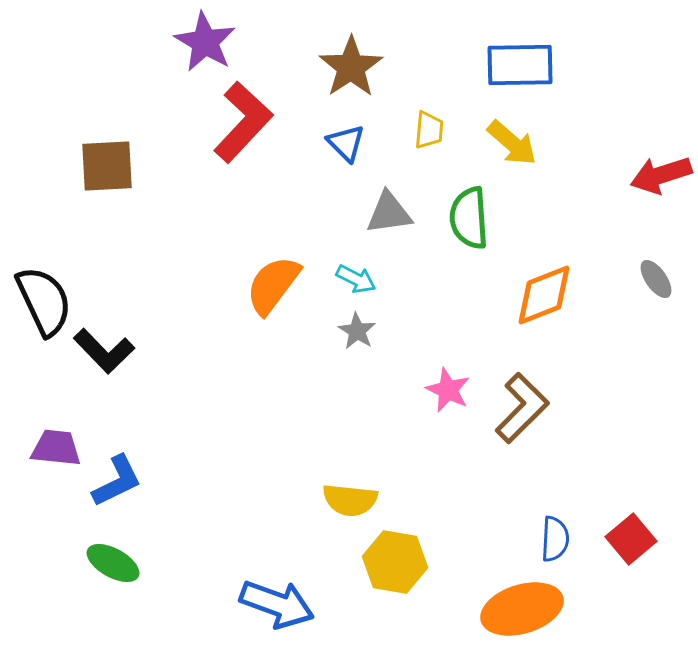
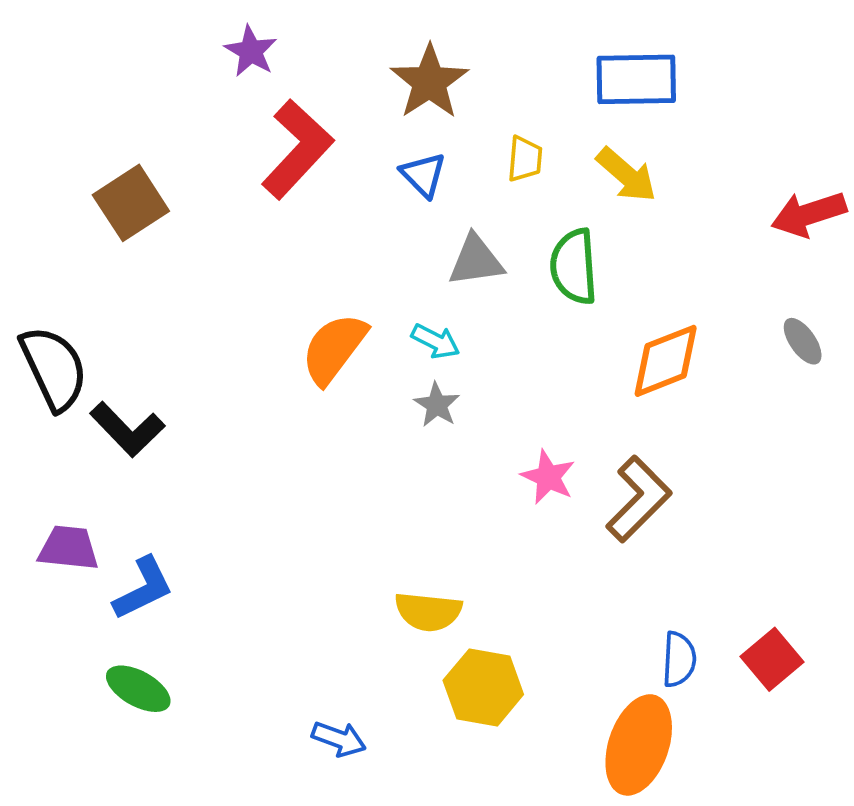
purple star: (205, 42) -> (251, 51), size x0.7
brown square: (107, 166) -> (131, 203), turned -30
blue arrow: (277, 604) -> (339, 739), size x0.6
orange ellipse: (522, 609) -> (639, 745), turned -54

